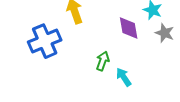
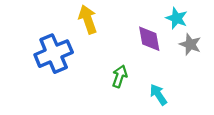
cyan arrow: (124, 77) -> (158, 95), moved

